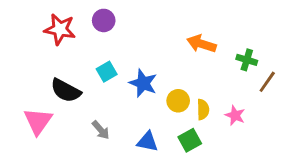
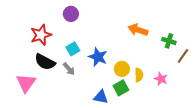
red star: (60, 29) -> (41, 35), moved, turned -30
gray arrow: (101, 130) -> (69, 69), moved
green square: (190, 140) -> (121, 88), moved

